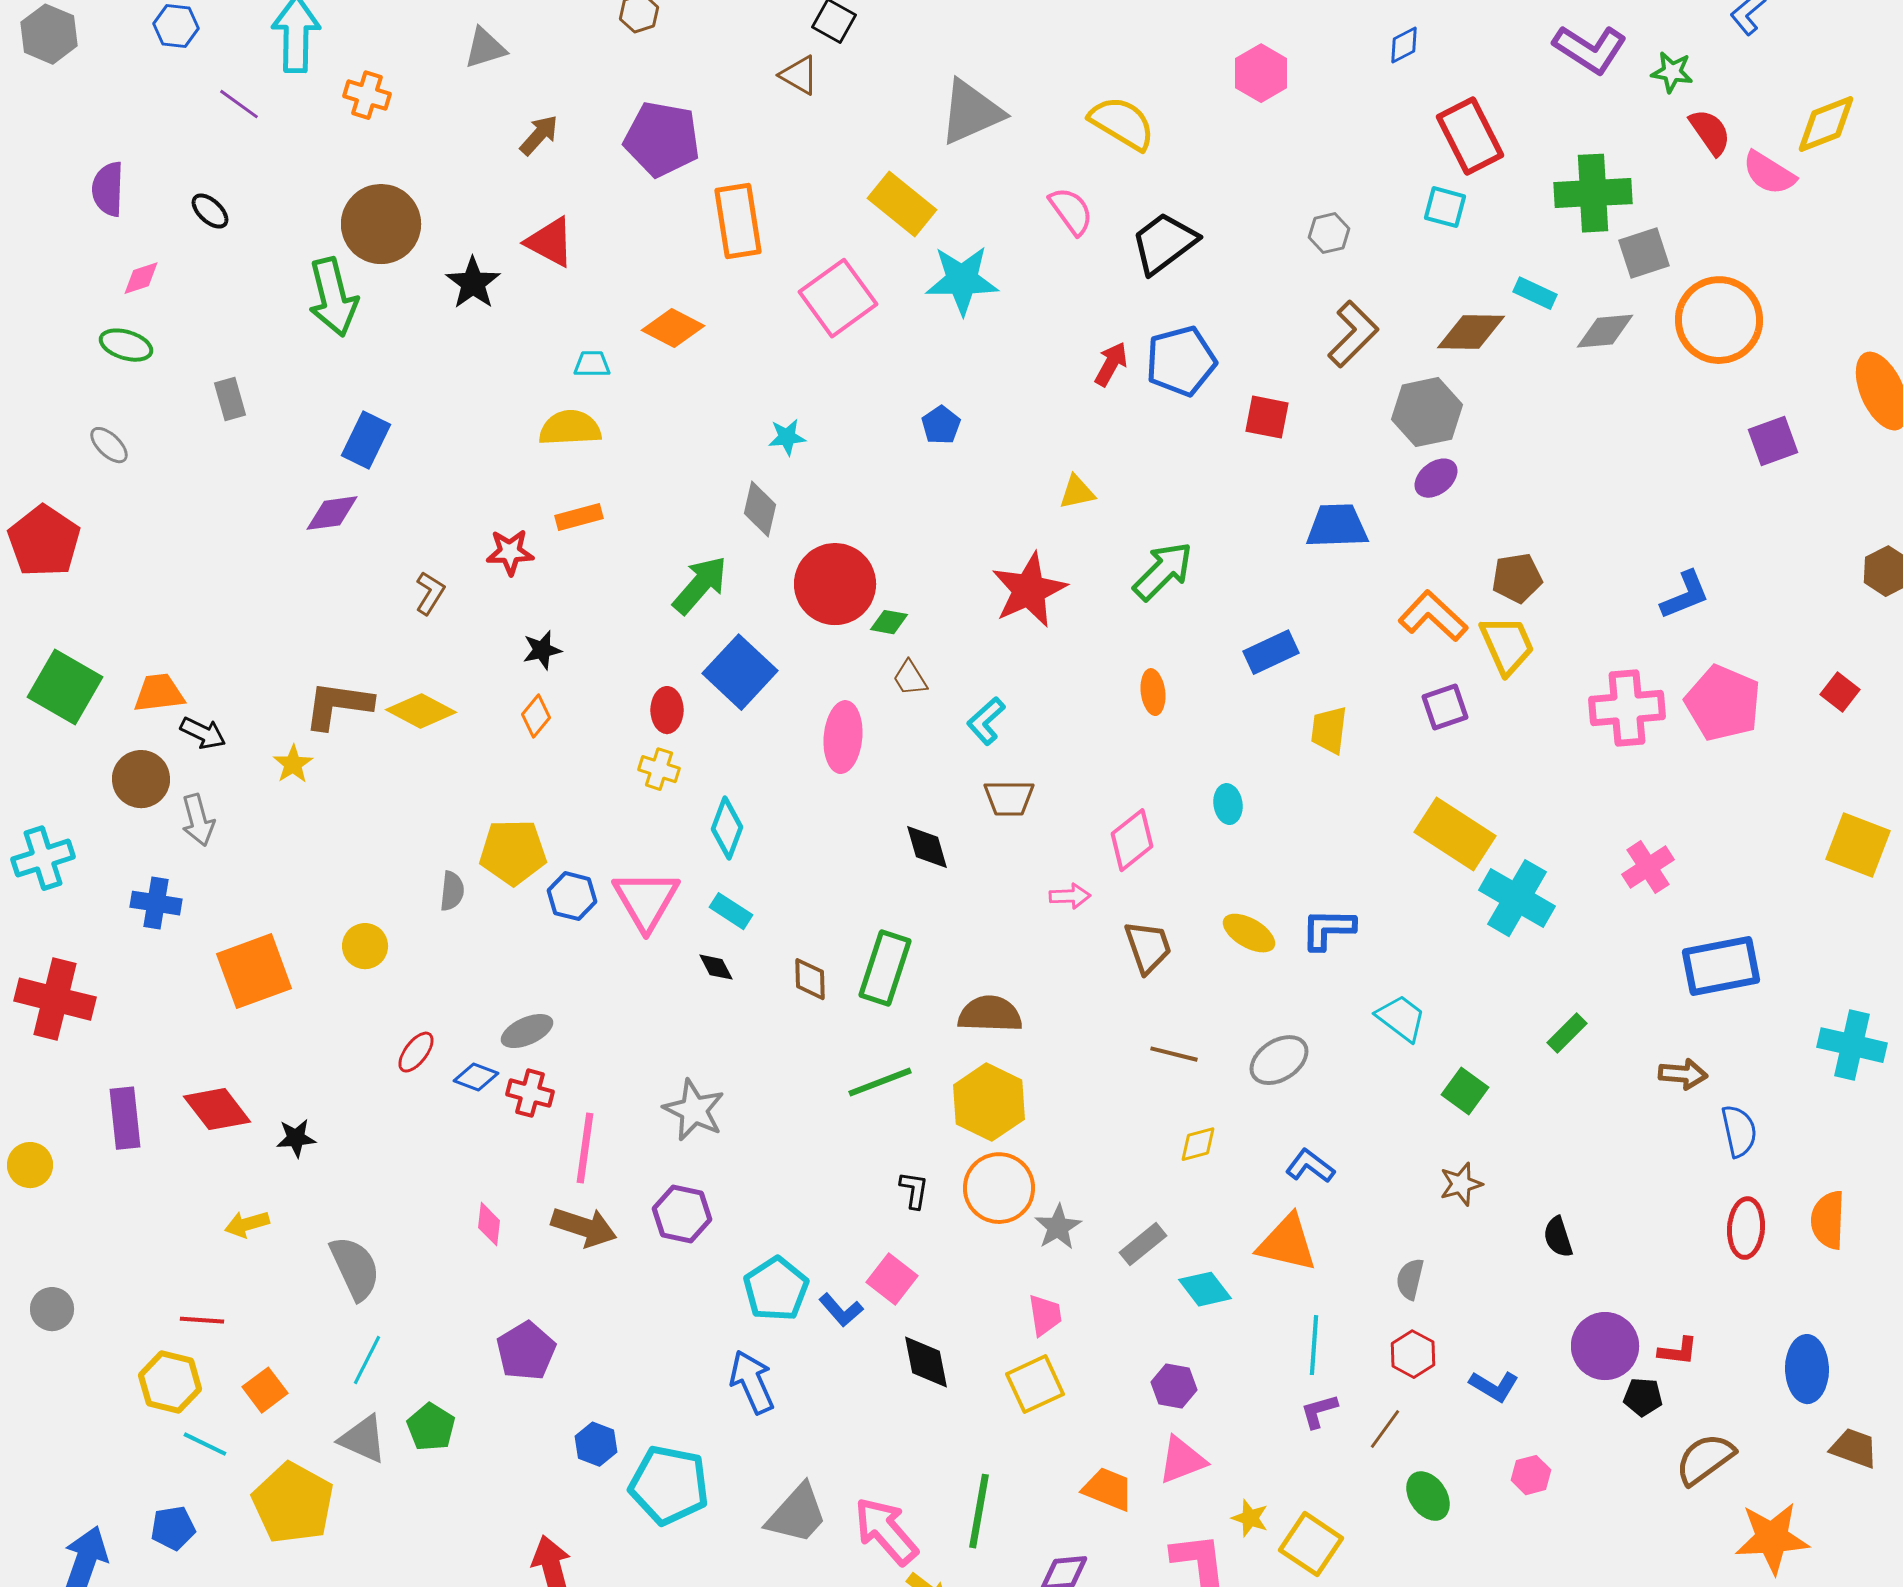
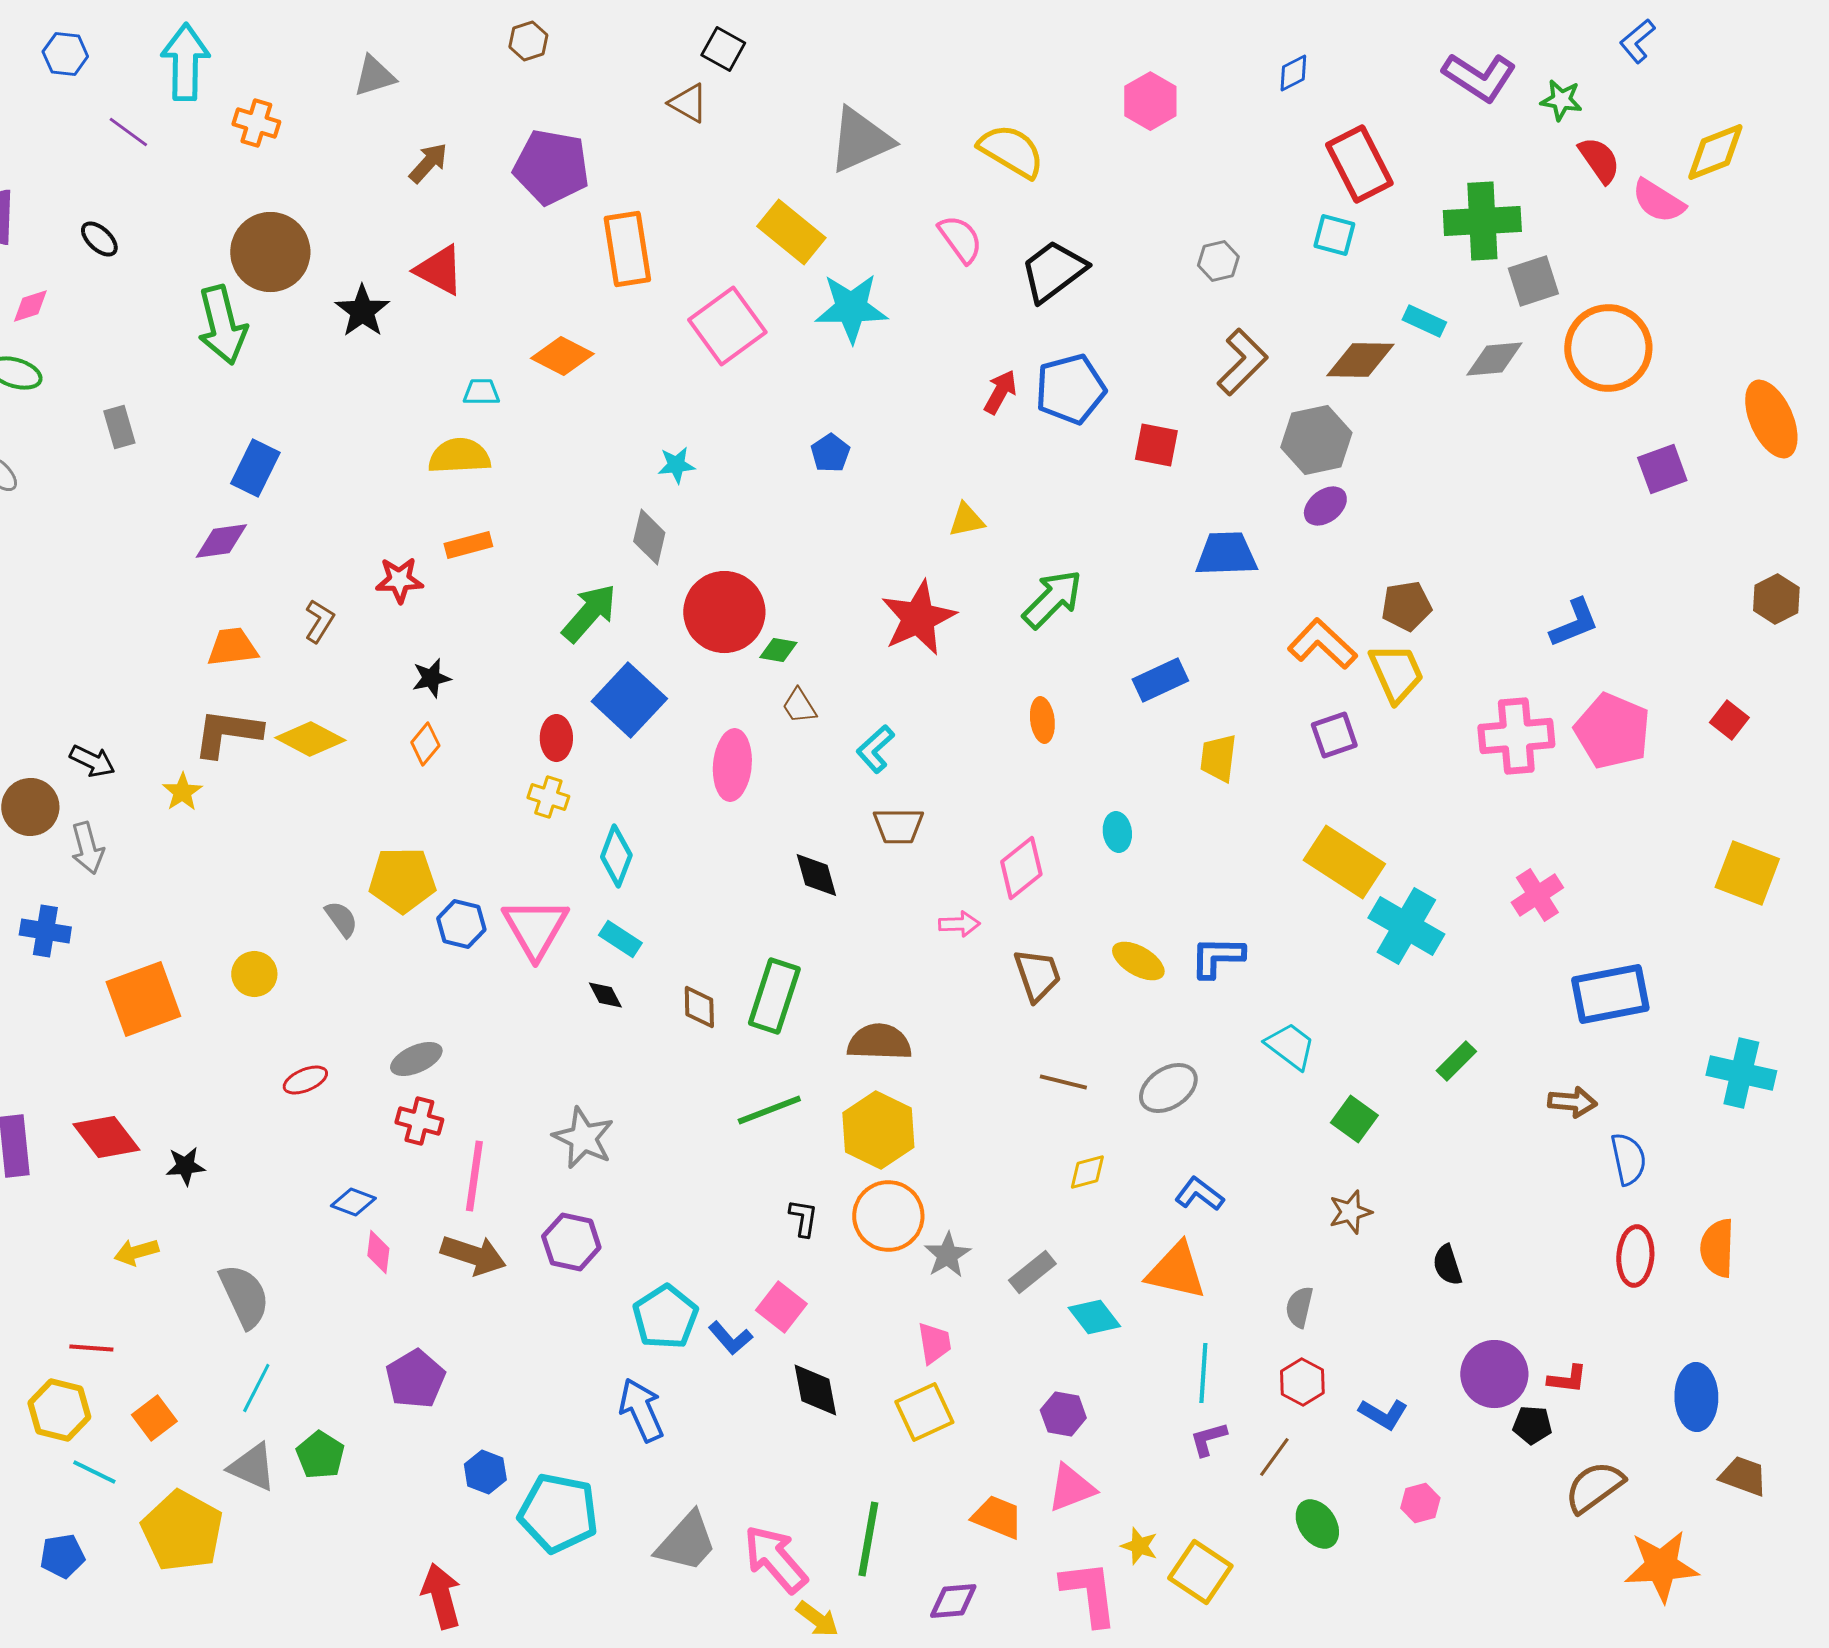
orange trapezoid: (159, 693) -> (232, 647), moved
gray semicircle: (452, 891) -> (341, 919), turned -42
red ellipse: (416, 1052) -> (305, 1080), turned 30
blue diamond: (476, 1077) -> (353, 1202), moved

